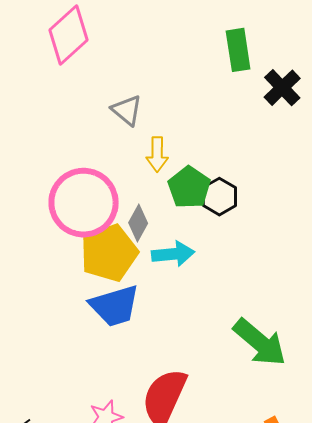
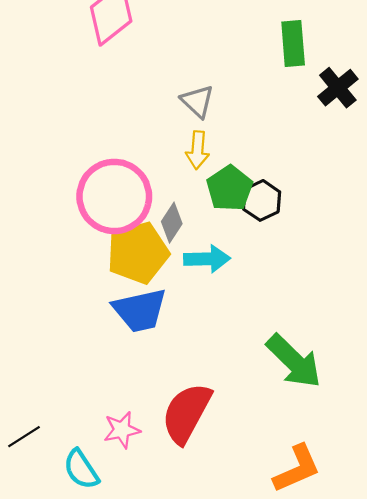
gray triangle: (127, 110) -> (197, 101), moved

